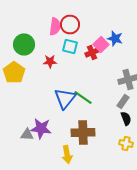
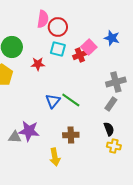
pink semicircle: (55, 26) -> (43, 19), moved
blue star: (115, 38) -> (112, 38), moved
blue triangle: (65, 98) -> (53, 101), size x0.7
black semicircle: (126, 118) -> (109, 129), moved
brown cross: (83, 132) -> (71, 135), size x0.7

